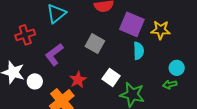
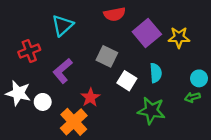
purple square: (132, 24) -> (147, 33), turned 30
cyan semicircle: (139, 51) -> (156, 73), moved
white square: (111, 77) -> (127, 81), moved

